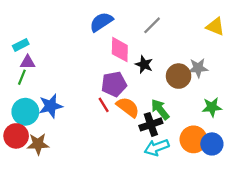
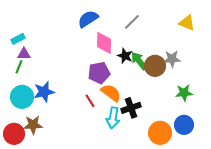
red line: (104, 105) -> (90, 101), moved
green arrow: (160, 109) -> (139, 61), moved
red circle: (16, 136) -> (14, 134), moved
orange circle: (193, 139) -> (160, 133), moved
cyan arrow: (157, 147) -> (113, 118), moved, turned -60

